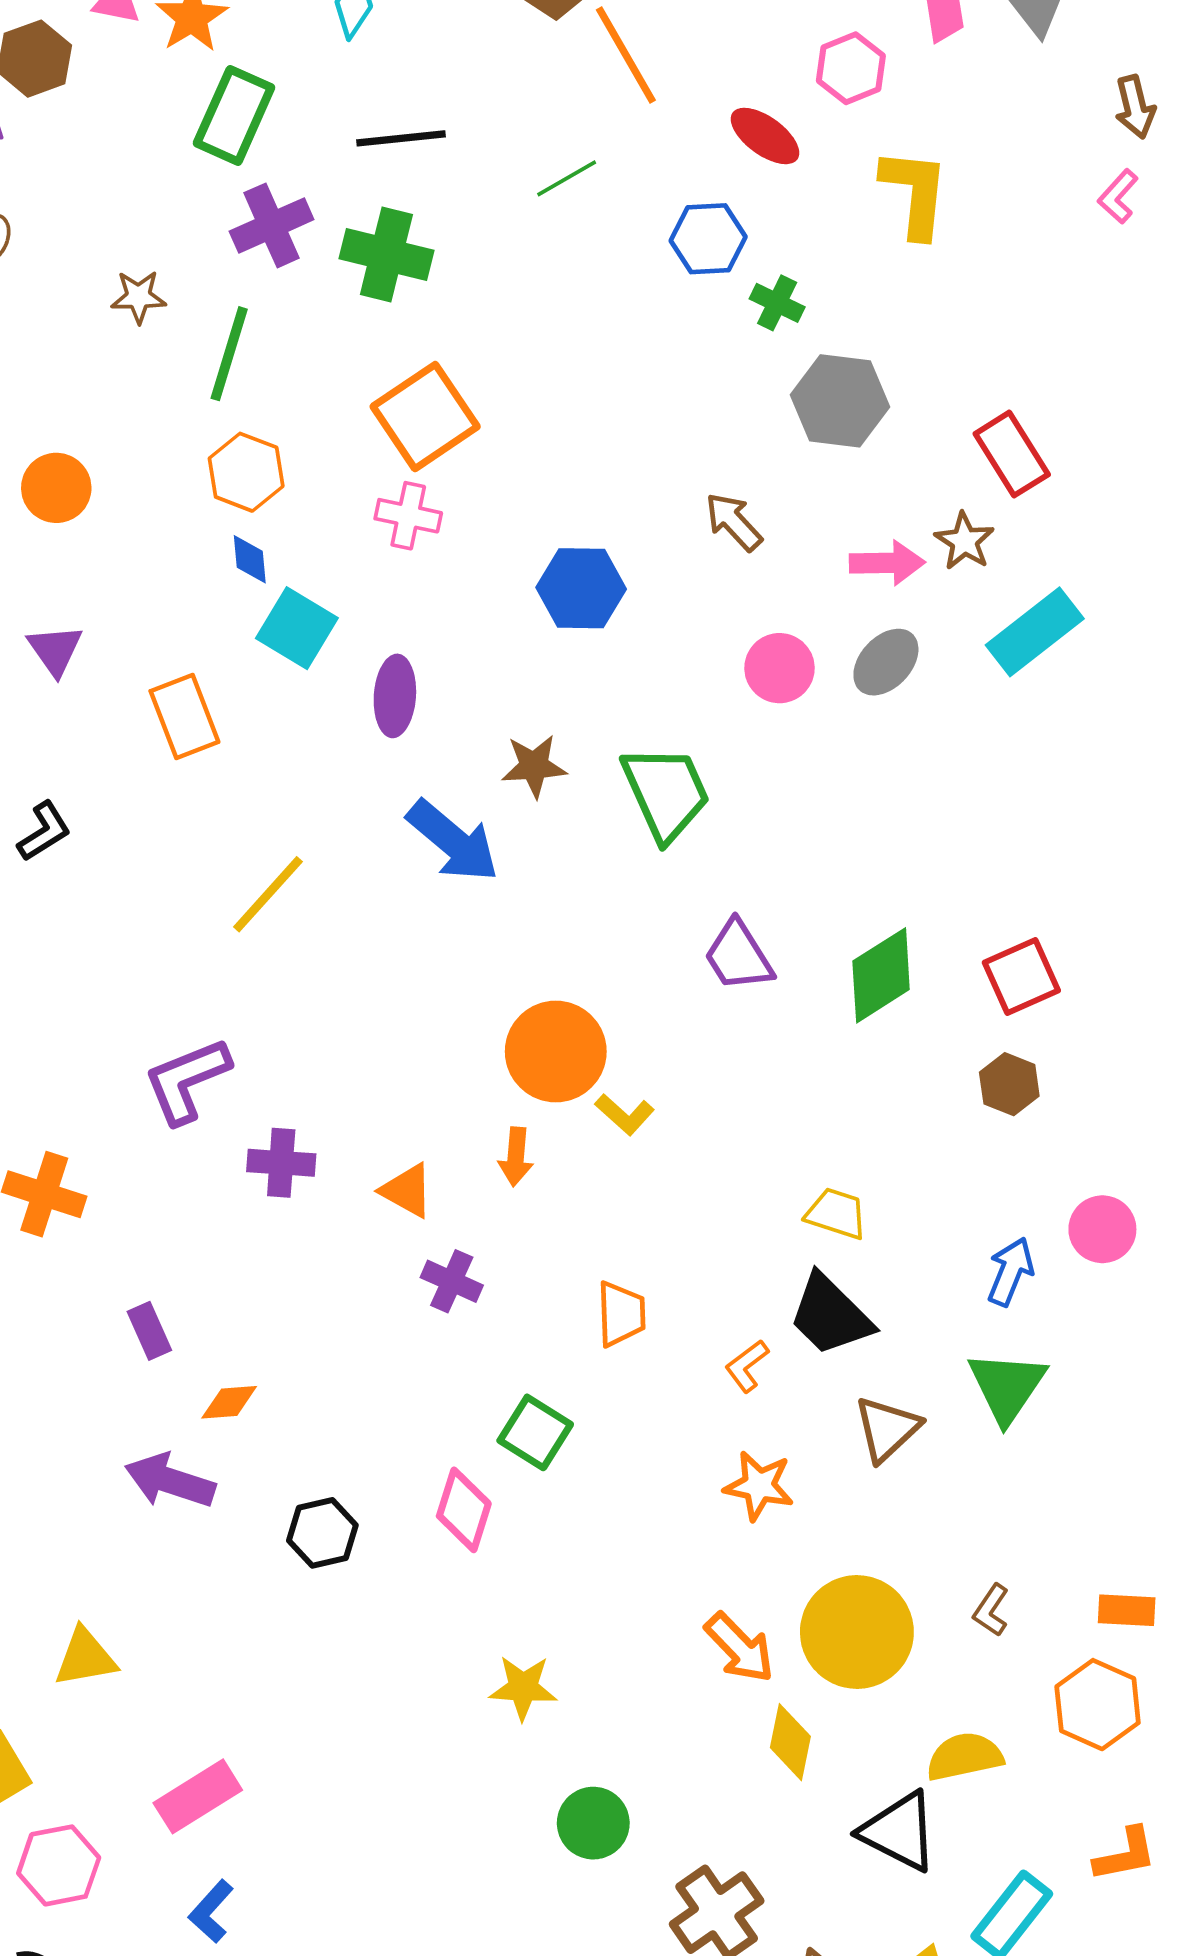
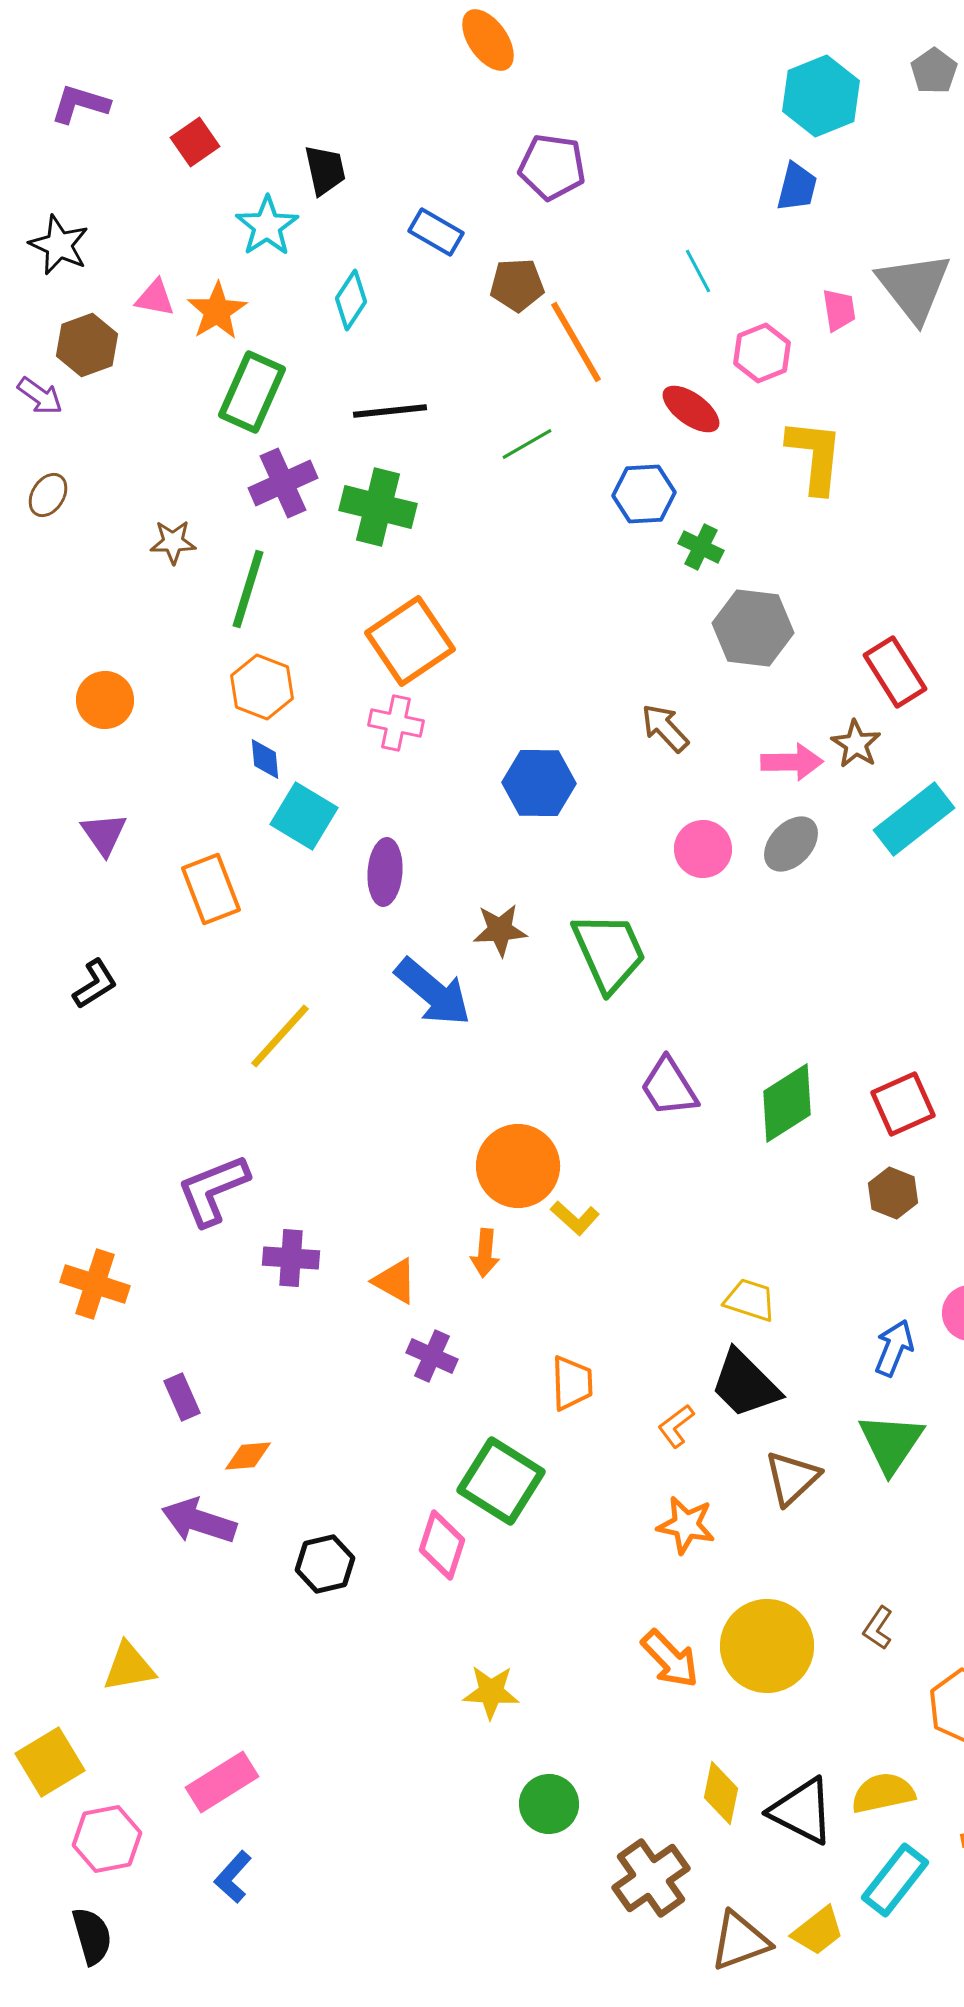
green square: (535, 1432) -> (501, 1481), size x1.4
yellow diamond: (790, 1742) -> (721, 1793), moved
yellow semicircle: (965, 1757) -> (883, 1793), moved

